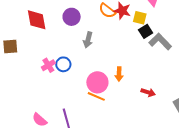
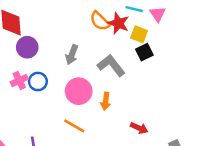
purple circle: (72, 17) -> (27, 47), moved
gray L-shape: (160, 42) -> (111, 65), moved
pink circle: (97, 82) -> (79, 91), moved

